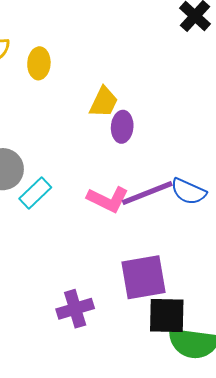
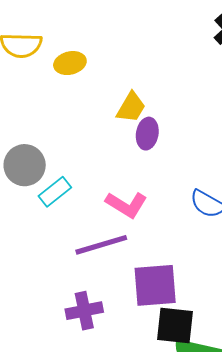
yellow ellipse: (39, 63) -> (70, 63), turned 68
purple line: (147, 193) -> (101, 245), moved

